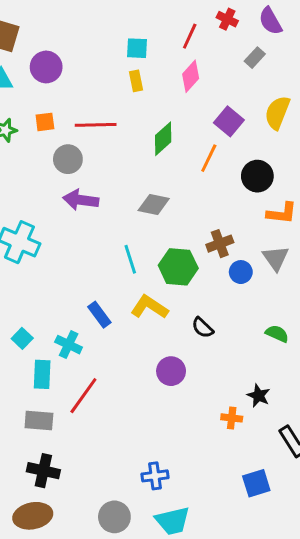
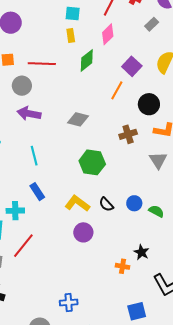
green diamond: (163, 139) -> (87, 60), moved
brown cross: (220, 244) -> (128, 134), moved
cyan line: (130, 259) -> (34, 156), moved
blue circle: (241, 272) -> (134, 203), moved
yellow L-shape: (149, 307) -> (77, 203), moved
cyan cross: (69, 345) -> (15, 211), turned -30

